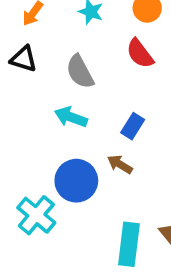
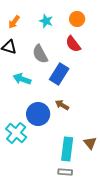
cyan arrow: (71, 117) -> (22, 79), moved
blue rectangle: (133, 126) -> (59, 74), moved, size x1.5

